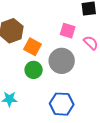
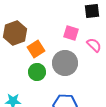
orange square: (33, 47) -> (36, 49), turned 30

